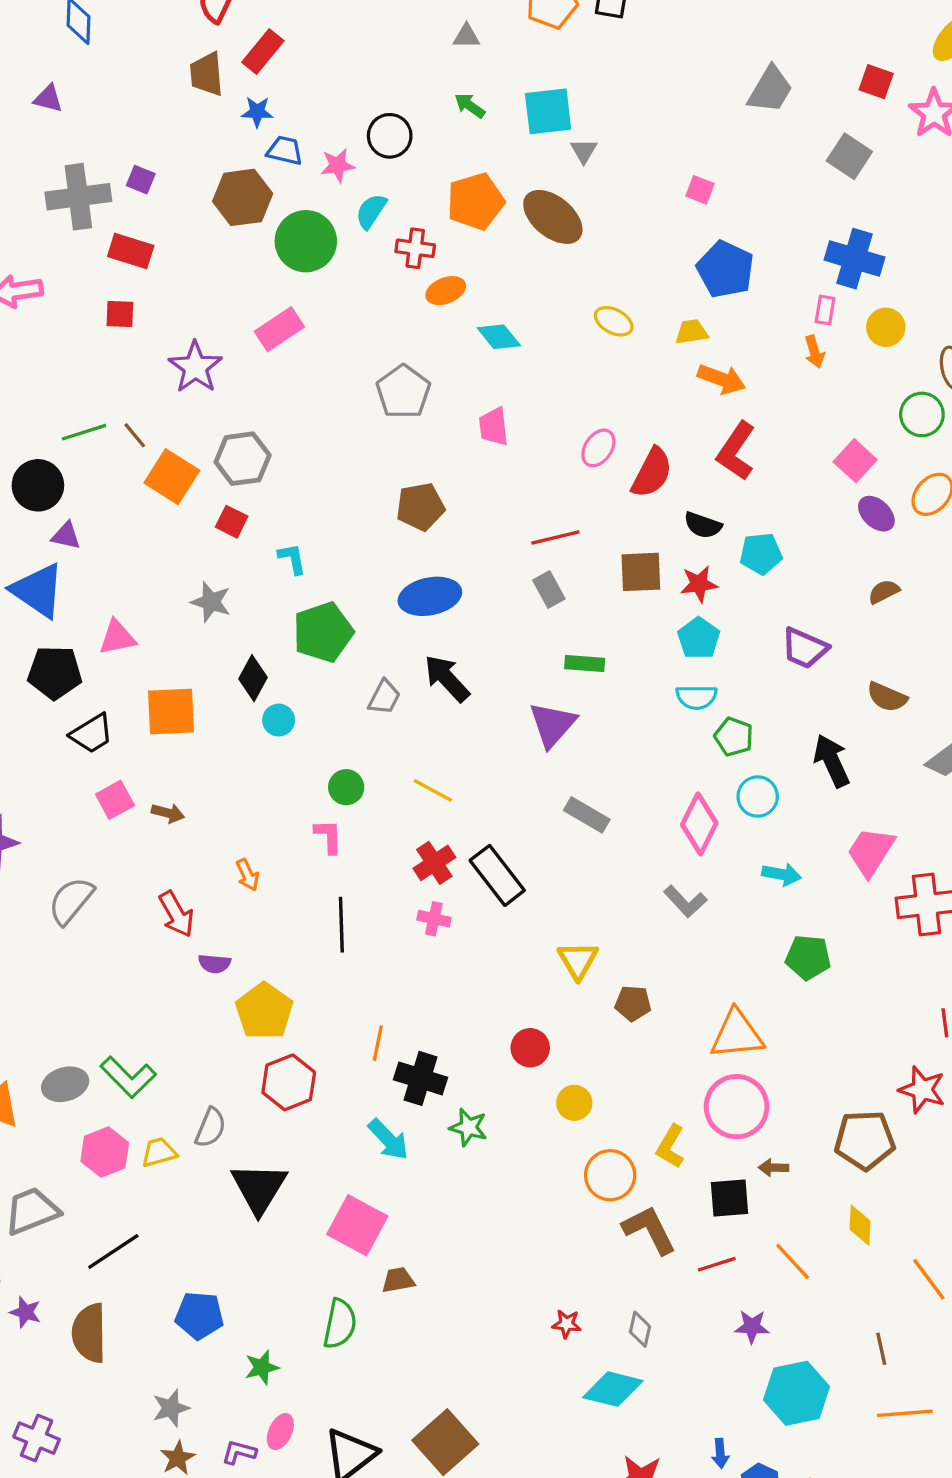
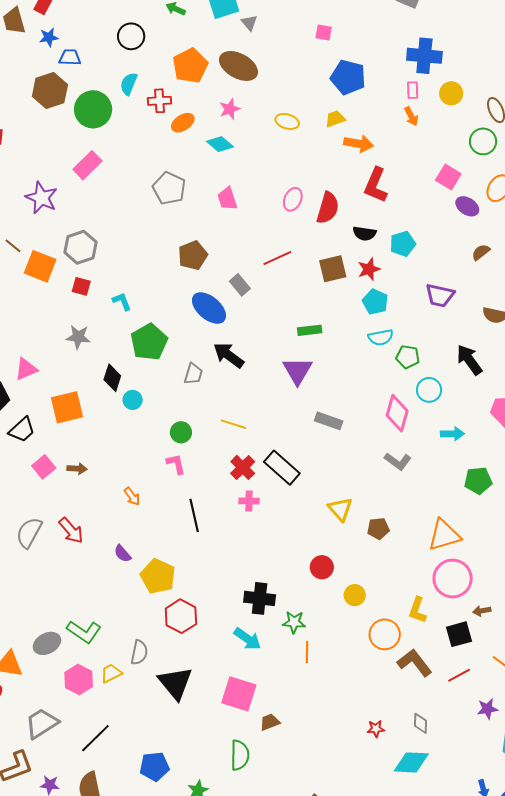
pink star: (338, 165) -> (230, 109), moved
gray rectangle: (549, 589) -> (240, 285), moved
blue ellipse: (430, 596) -> (209, 308), turned 63
red arrow: (176, 914) -> (71, 531), moved
purple semicircle: (214, 964) -> (123, 554), turned 54
orange line: (378, 1043) -> (307, 652), moved

